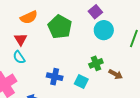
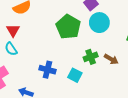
green pentagon: (60, 27) -> (68, 27), moved
brown arrow: (116, 74) -> (111, 59), moved

